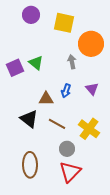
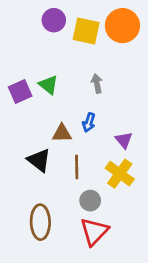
purple circle: (31, 15) -> (54, 20), moved
orange circle: (91, 44) -> (122, 26), moved
purple triangle: (92, 89) -> (124, 140), moved
brown line: (57, 124) -> (77, 167), turned 60

